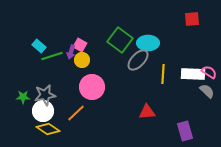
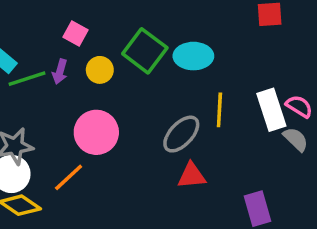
pink square: (80, 45) -> (76, 33), moved
yellow circle: (82, 60) -> (100, 70), moved
gray ellipse: (138, 60) -> (181, 134), moved
white rectangle: (193, 74) -> (271, 110), turned 70

